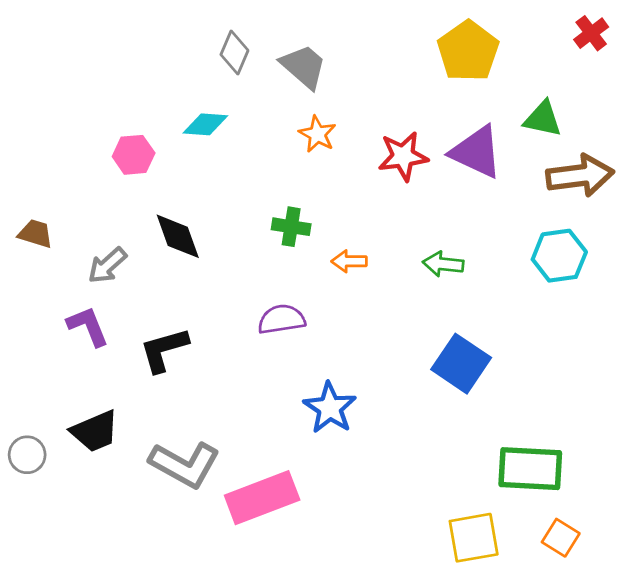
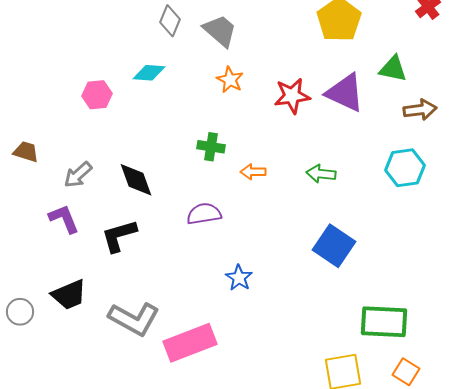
brown arrow: (580, 176) -> (420, 110), size x0.7
black diamond: (178, 236) -> (136, 180), moved
blue star: (330, 408) -> (239, 278), size x0.7

